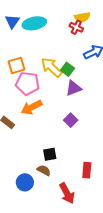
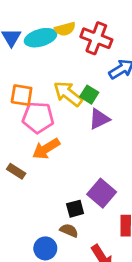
yellow semicircle: (82, 17) -> (65, 29), moved
red cross: (76, 27) -> (96, 38), size x1.6
orange square: (16, 65) -> (22, 95), turned 30
purple square: (71, 120) -> (102, 193), moved, size x1.5

